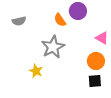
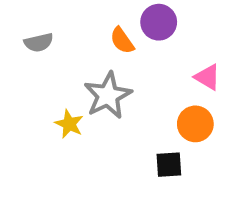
yellow star: (36, 71) -> (69, 124), moved
black square: (95, 81) -> (169, 165), moved

